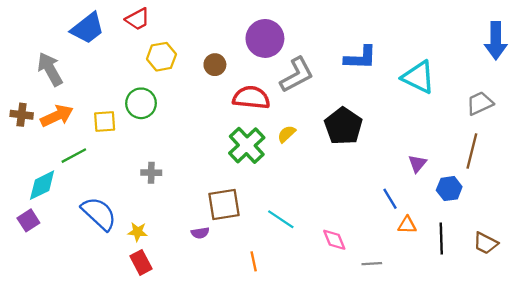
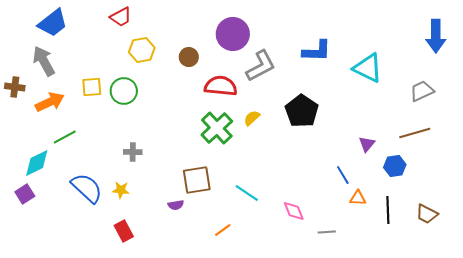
blue trapezoid: (88, 28) -> (53, 23), moved
brown cross: (22, 115) -> (15, 87), moved
yellow square: (105, 121) -> (92, 87), moved
brown line: (472, 151) -> (415, 133), turned 60
yellow star: (138, 232) -> (121, 190), moved
orange line: (254, 261) -> (223, 230), turned 66

